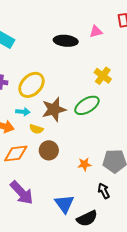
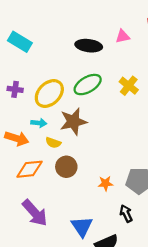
green ellipse: (87, 105) -> (88, 85), moved

